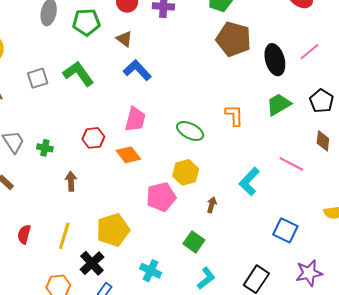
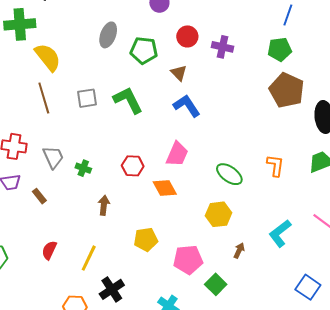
pink pentagon: (161, 197) -> (188, 260), moved
yellow pentagon: (113, 230) -> (146, 239), moved, size x0.7

